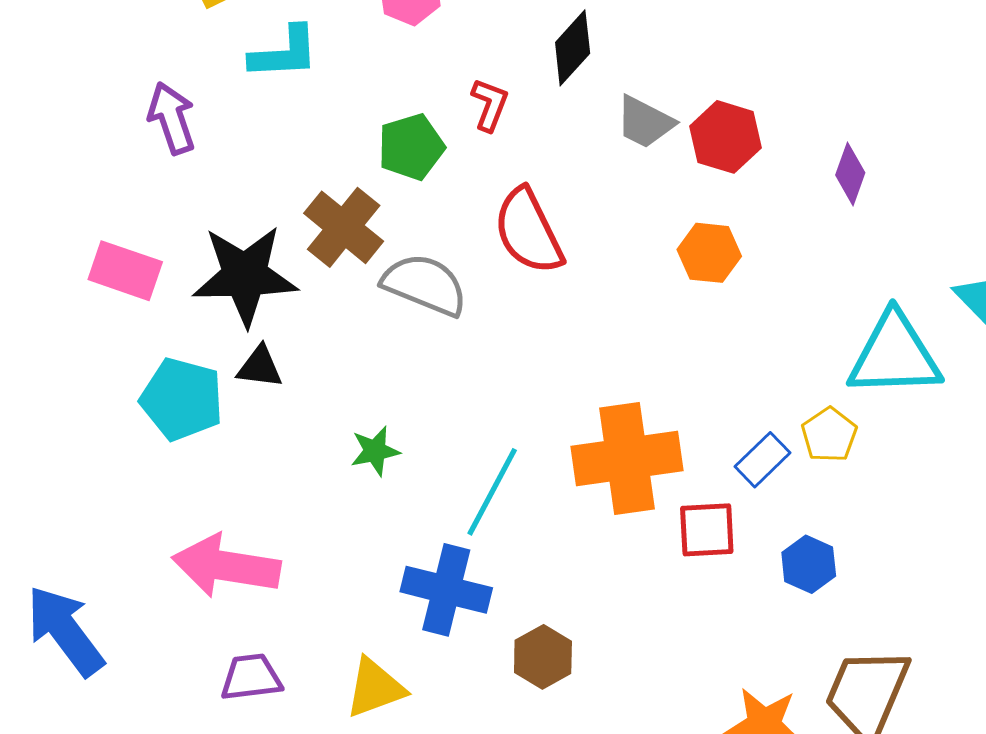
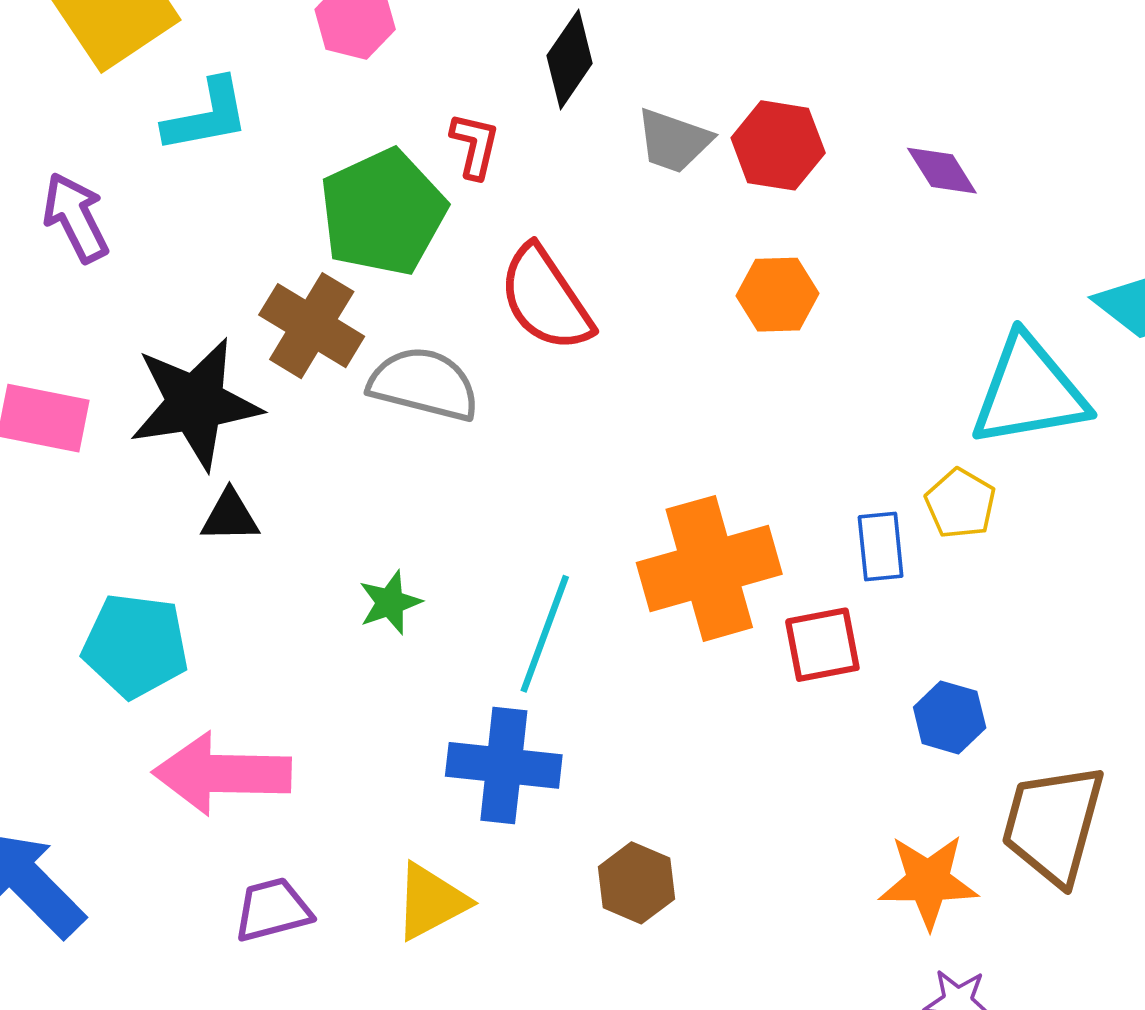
green pentagon: (411, 147) -> (383, 212), size x1.5
purple diamond: (850, 174) -> (942, 171), turned -44
cyan pentagon: (182, 399) -> (135, 646), moved
blue rectangle: (762, 460) -> (881, 547), turned -44
blue hexagon: (809, 564) -> (950, 717), moved
brown hexagon: (543, 657) -> (636, 883), moved

